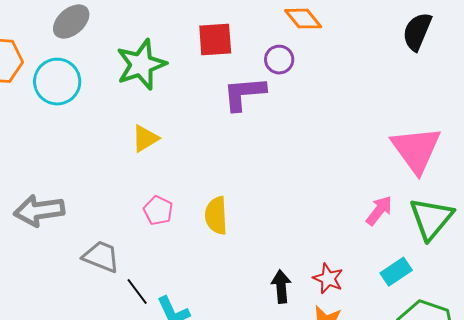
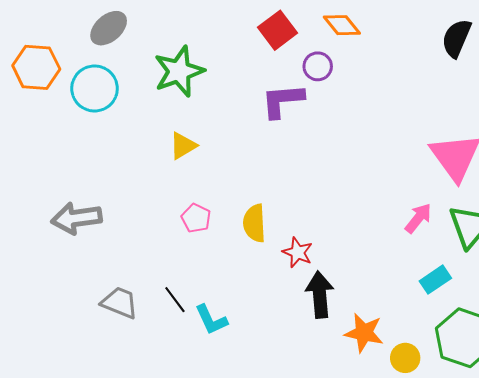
red square: (215, 40) -> (277, 30), moved, turned -33
gray trapezoid: (101, 257) -> (120, 303), moved
red star: (328, 279) -> (298, 252), moved
black arrow: (281, 287) -> (320, 295), size x1.4

